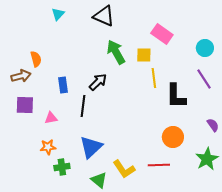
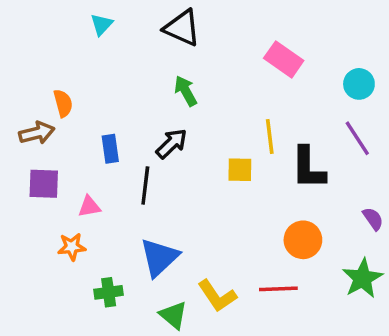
green arrow: (116, 52) -> (186, 91), moved, size x0.7
yellow square: (144, 55) -> (240, 170), moved
orange star: (48, 147) -> (72, 247), moved

